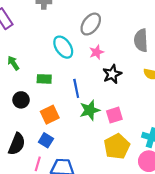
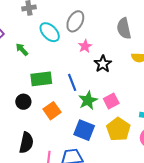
cyan ellipse: (63, 47) -> (50, 32), moved
green arrow: (13, 63) -> (22, 49), moved
green rectangle: (44, 79) -> (41, 79), size x1.5
blue square: (46, 140) -> (84, 130), moved, size x1.5

